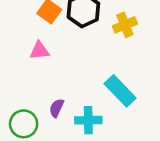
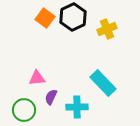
pink triangle: (39, 51) -> (37, 78), moved

